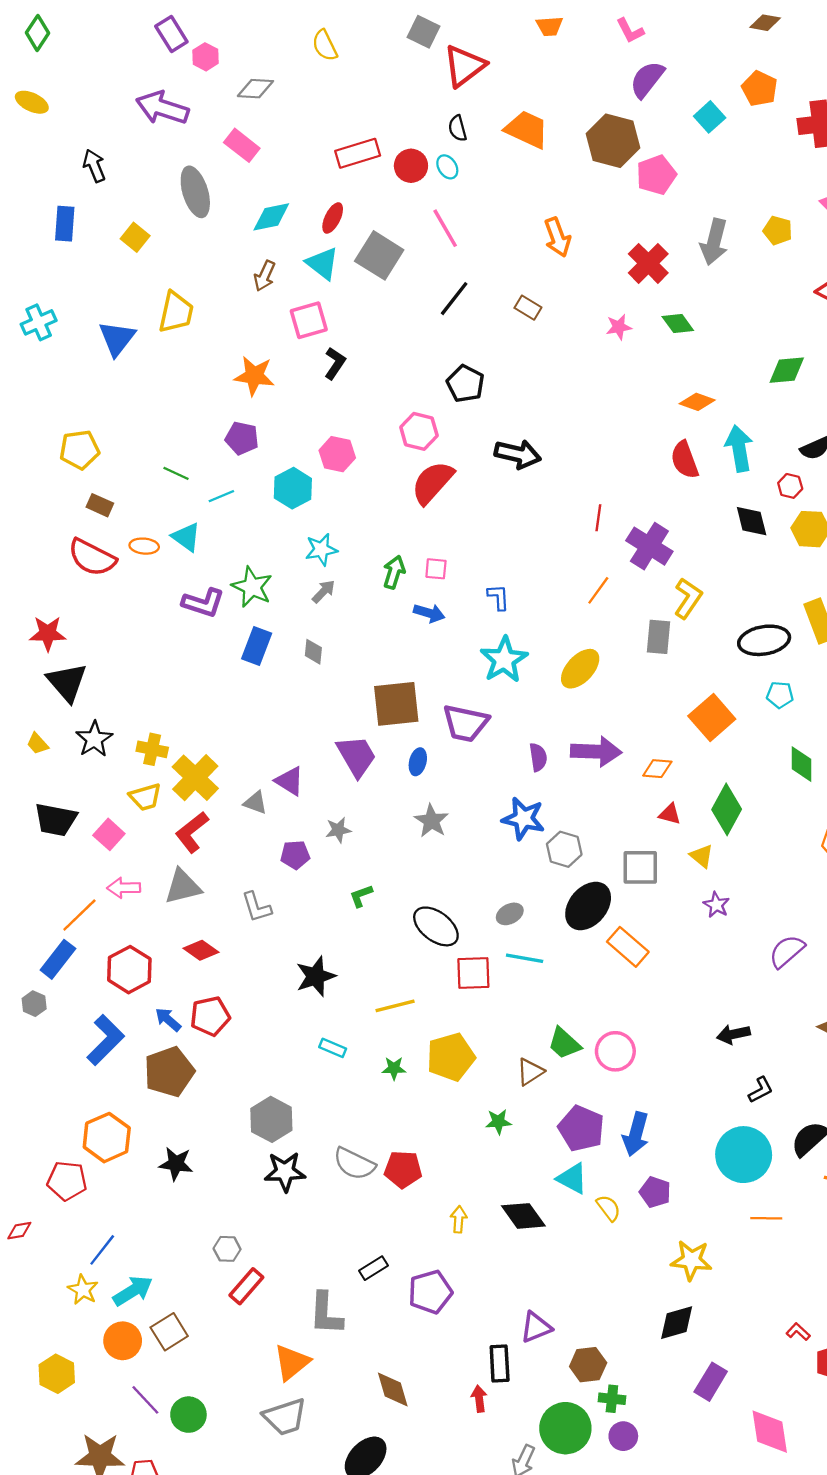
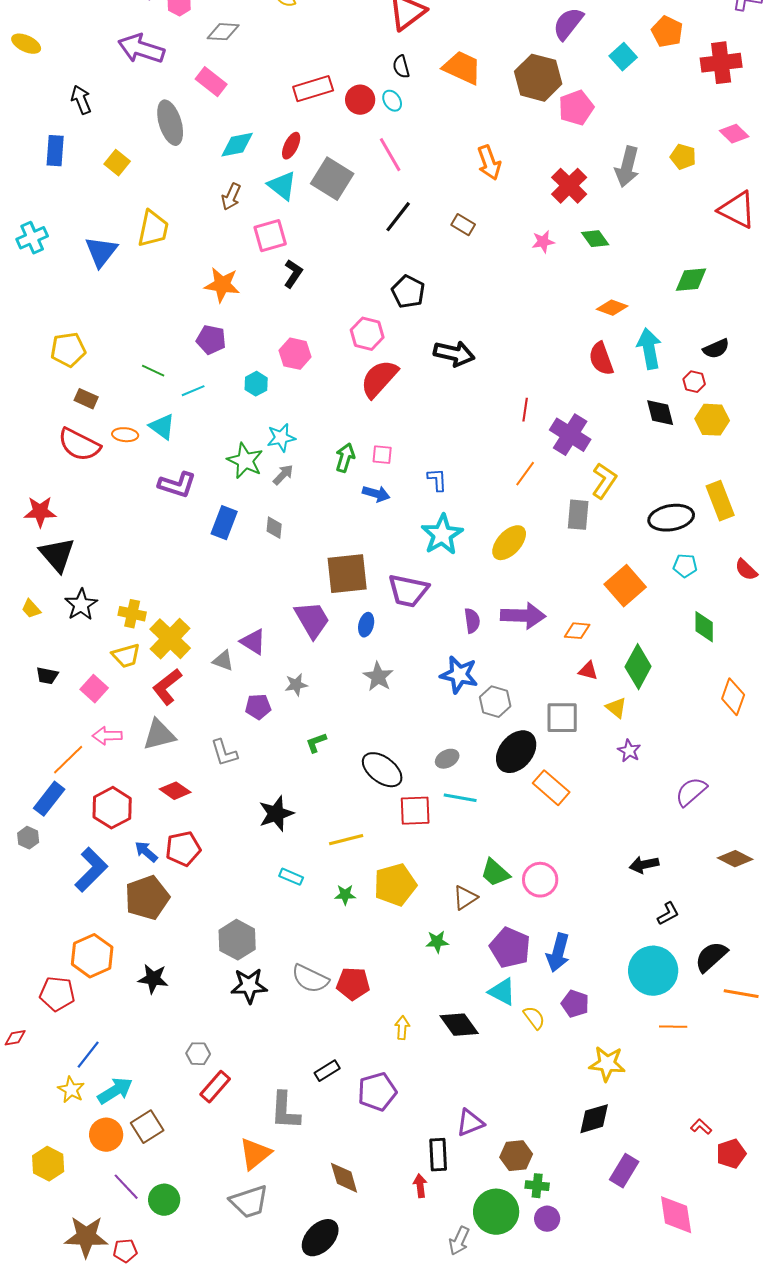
cyan hexagon: (293, 488) -> (256, 384), size x0.7
green star: (252, 587) -> (245, 461), moved
black trapezoid: (56, 820) -> (47, 676), size x0.6

